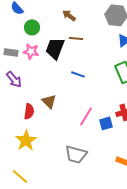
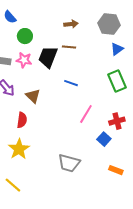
brown arrow: (69, 15) -> (71, 24), moved, turned 136
brown triangle: (49, 101) -> (33, 96), moved
pink line: (86, 116) -> (86, 114), moved
blue square: (106, 123) -> (104, 139), moved, turned -32

